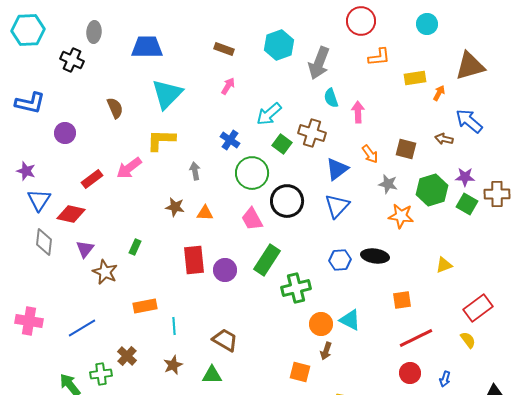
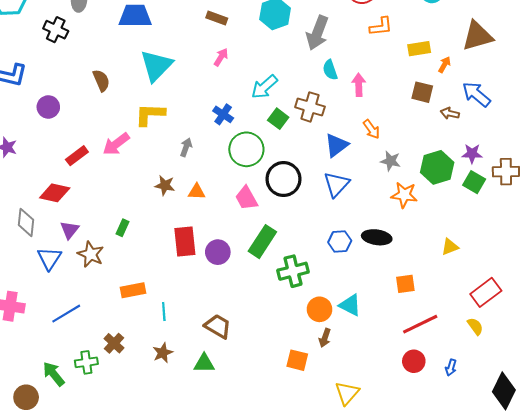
brown square: (406, 149) -> (422, 92), moved
gray arrow: (195, 171) -> (186, 147), turned 30
blue triangle: (39, 200) -> (49, 258), moved

